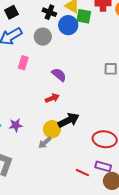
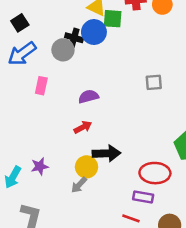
black cross: (49, 12) -> (74, 38), moved
purple semicircle: (59, 75) -> (88, 96), turned -49
black arrow: (69, 120) -> (106, 153), turned 30
purple rectangle: (103, 166) -> (143, 197), moved

